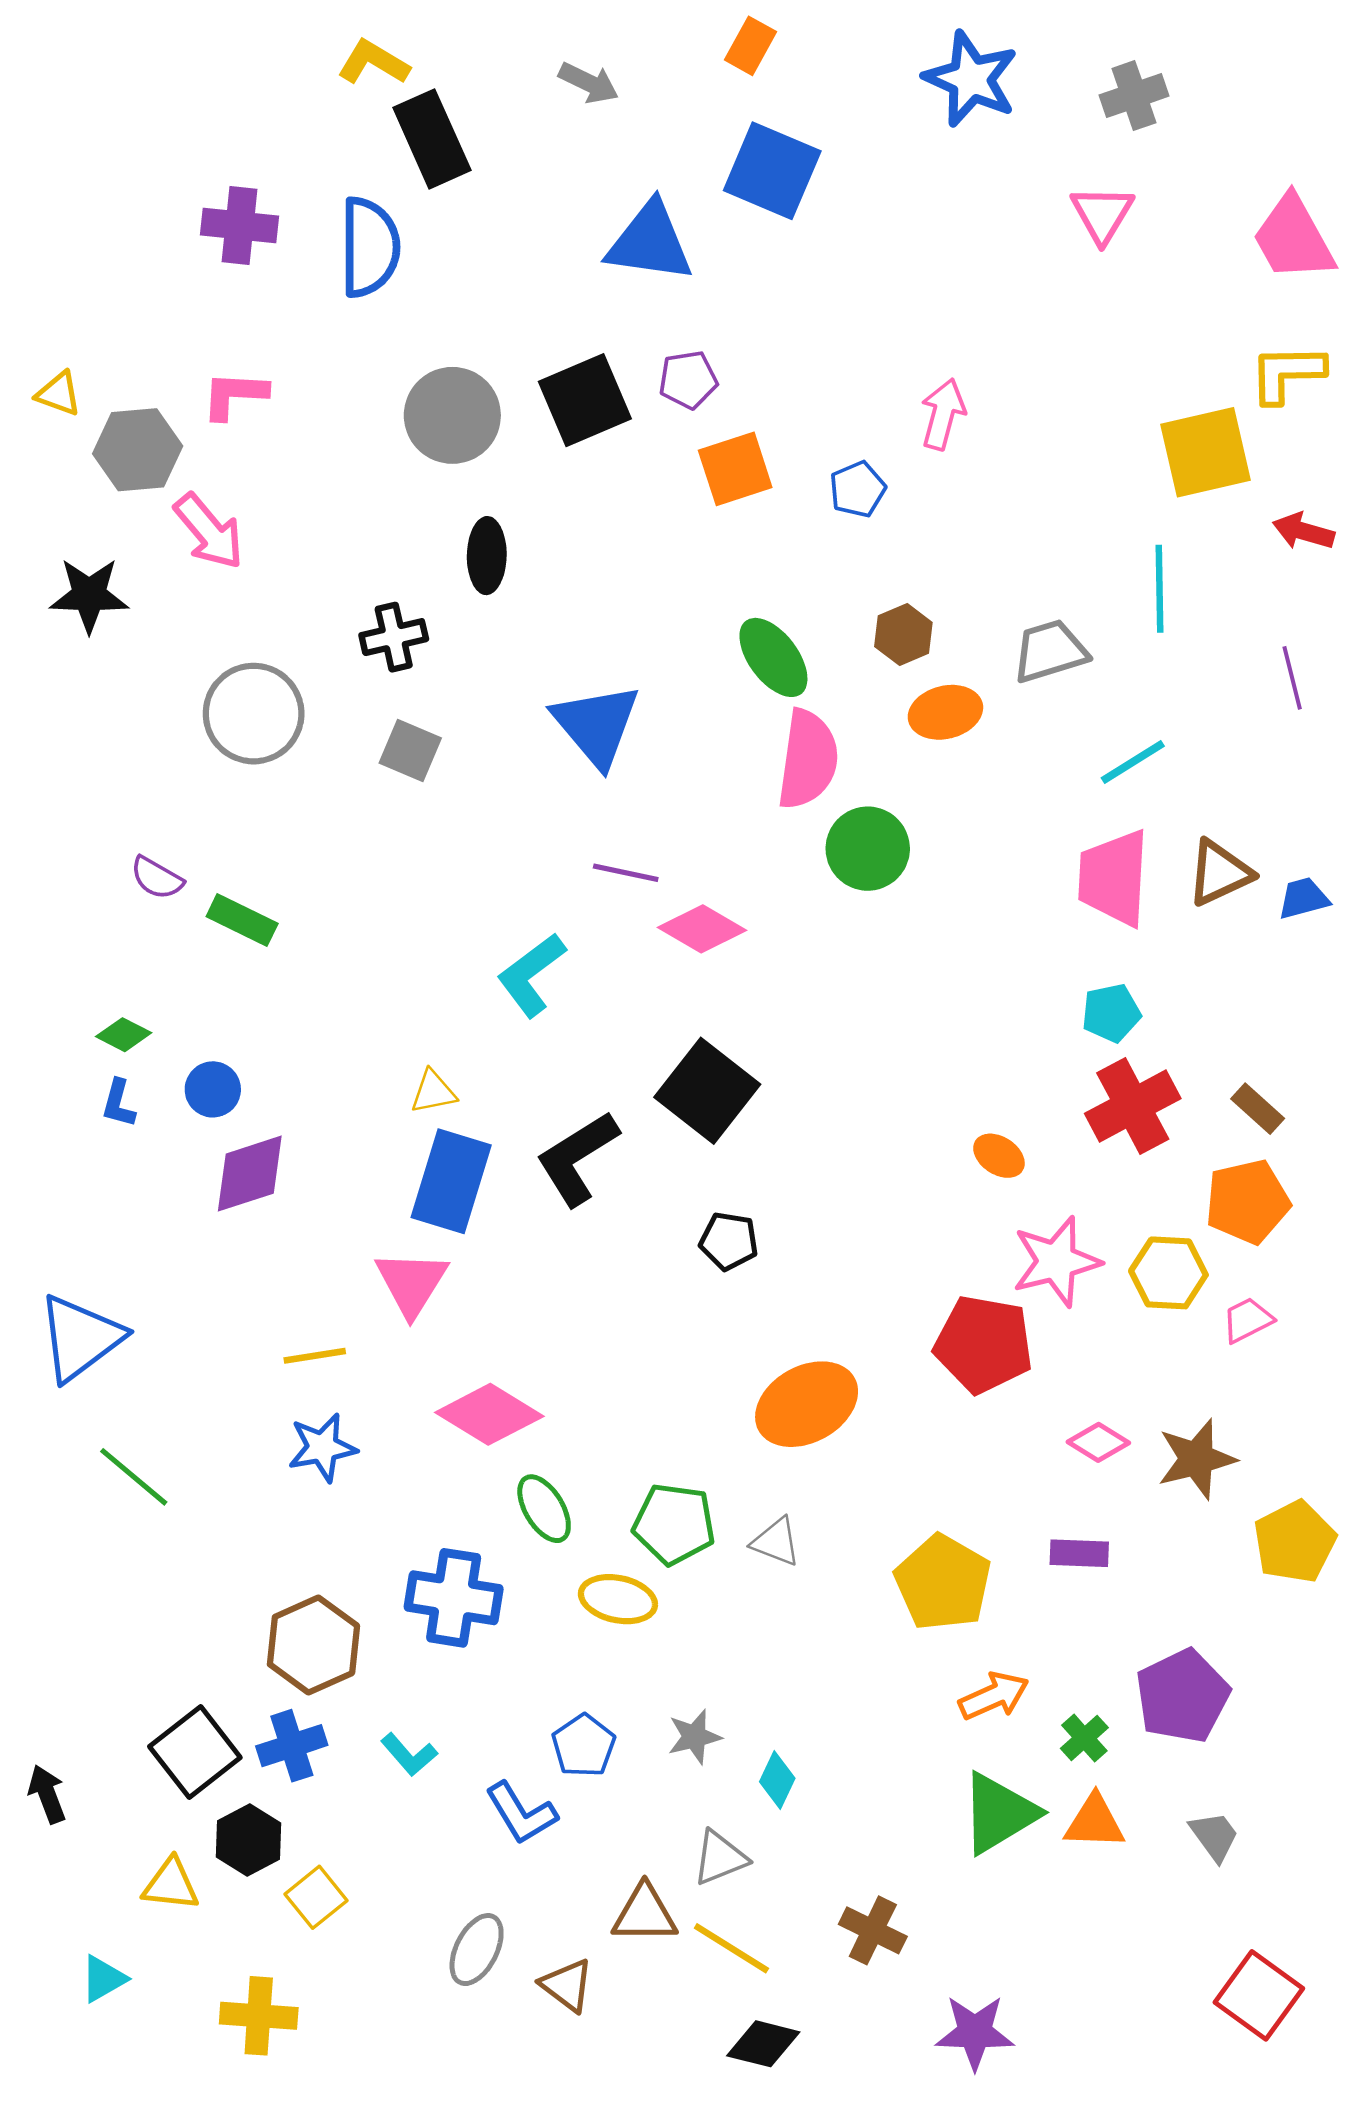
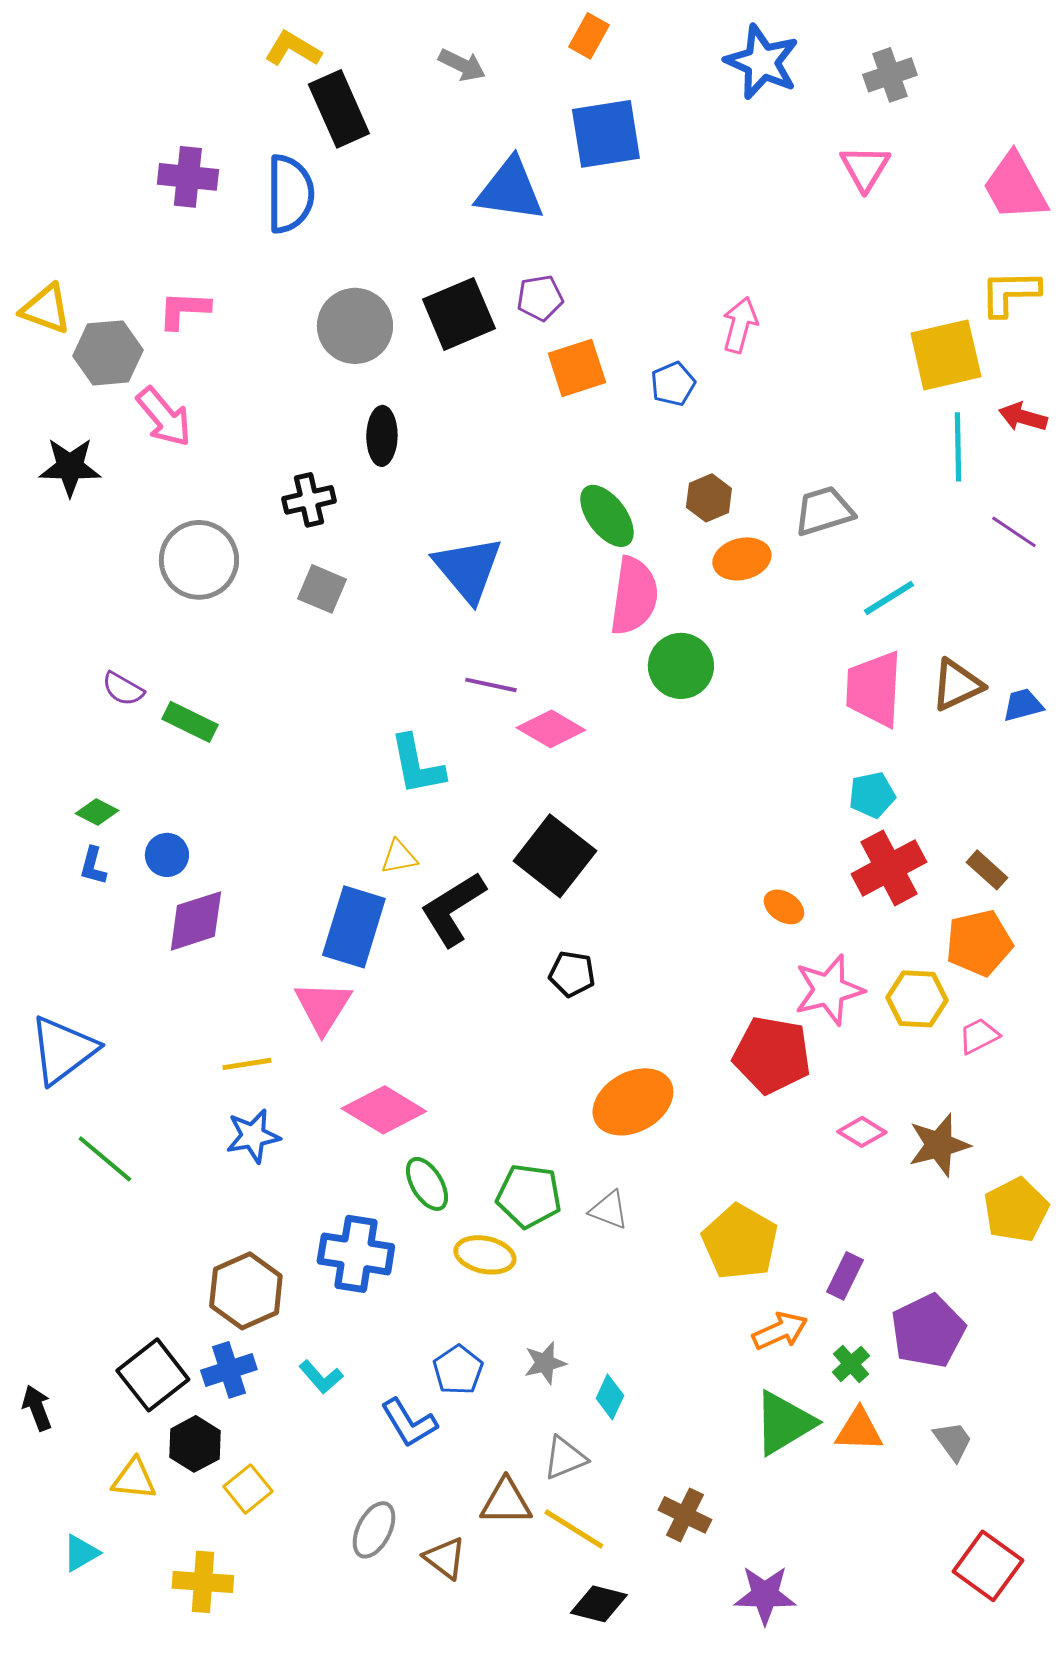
blue square: (772, 171) -> (606, 134), turned -32
yellow triangle: (59, 394) -> (46, 309), size x1.4
cyan line: (1160, 589) -> (958, 447), moved
purple line: (1292, 678) -> (1014, 532), turned -42
cyan L-shape: (531, 975) -> (417, 765), turned -64
yellow triangle: (433, 1092) -> (399, 857), moved
purple rectangle: (1079, 1553) -> (845, 1276), moved, turned -66

